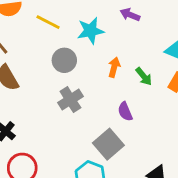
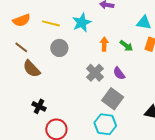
gray circle: (64, 60) -> (59, 48), moved
gray cross: (70, 100) -> (95, 73), moved

